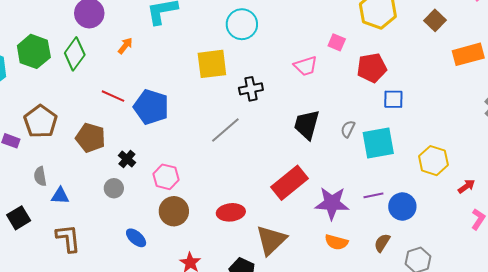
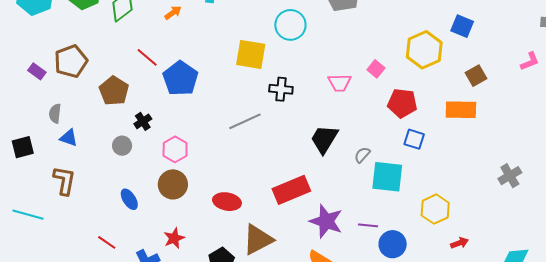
orange rectangle: (468, 54) -> (461, 110), moved

